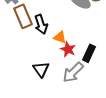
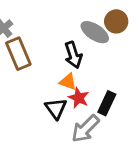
black arrow: (41, 24) -> (73, 55), moved
black triangle: (41, 69) -> (56, 109), moved

